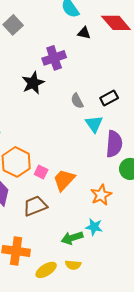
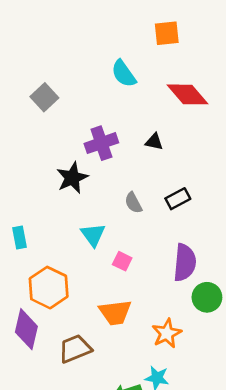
black triangle: (84, 33) -> (154, 142), moved
cyan triangle: (94, 124) -> (93, 235), moved
pink square: (41, 172) -> (122, 261), moved
orange trapezoid: (64, 180) -> (115, 313), turned -140

